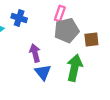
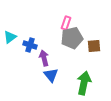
blue cross: (19, 18) -> (30, 45), moved
green arrow: (75, 68) -> (84, 83), moved

